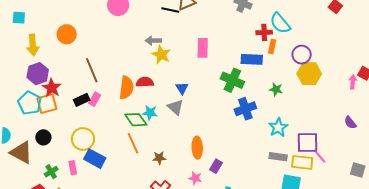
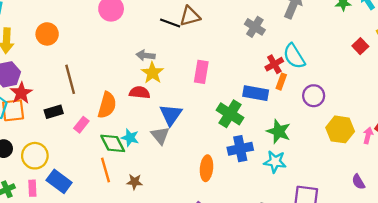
red cross: (264, 32) -> (274, 64), turned -35
yellow hexagon: (309, 74) -> (340, 129), moved
red semicircle: (145, 82) -> (140, 92), moved
blue triangle: (182, 88) -> (171, 115), size x1.5
green star: (276, 89) -> (279, 131), size x1.5
pink rectangle: (95, 99) -> (81, 125), moved
cyan star: (278, 127) -> (275, 162), moved, turned 30
yellow circle: (83, 139) -> (35, 156), moved
orange ellipse: (197, 148) -> (206, 168), moved
brown star: (159, 158) -> (134, 182), moved

